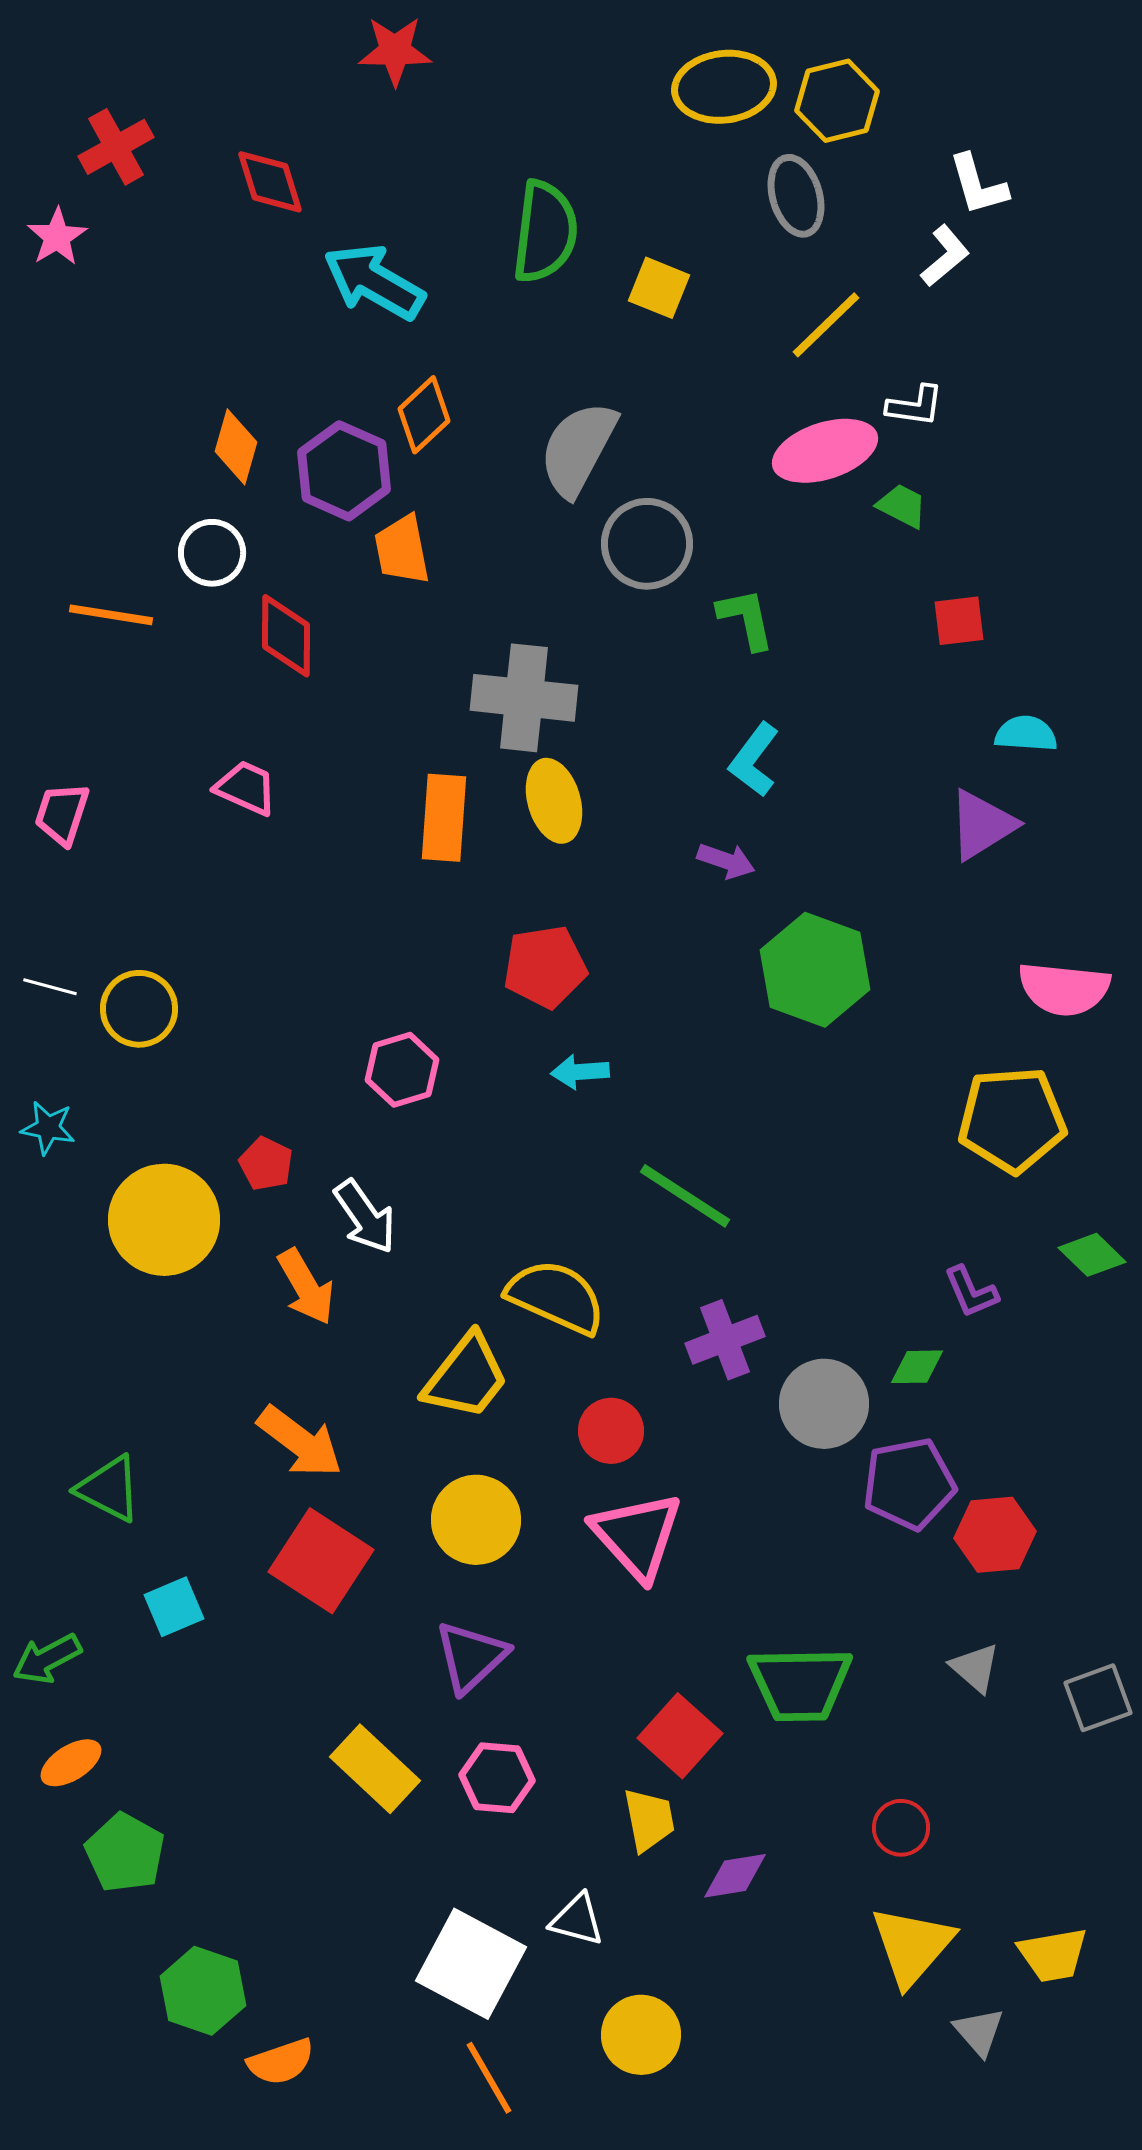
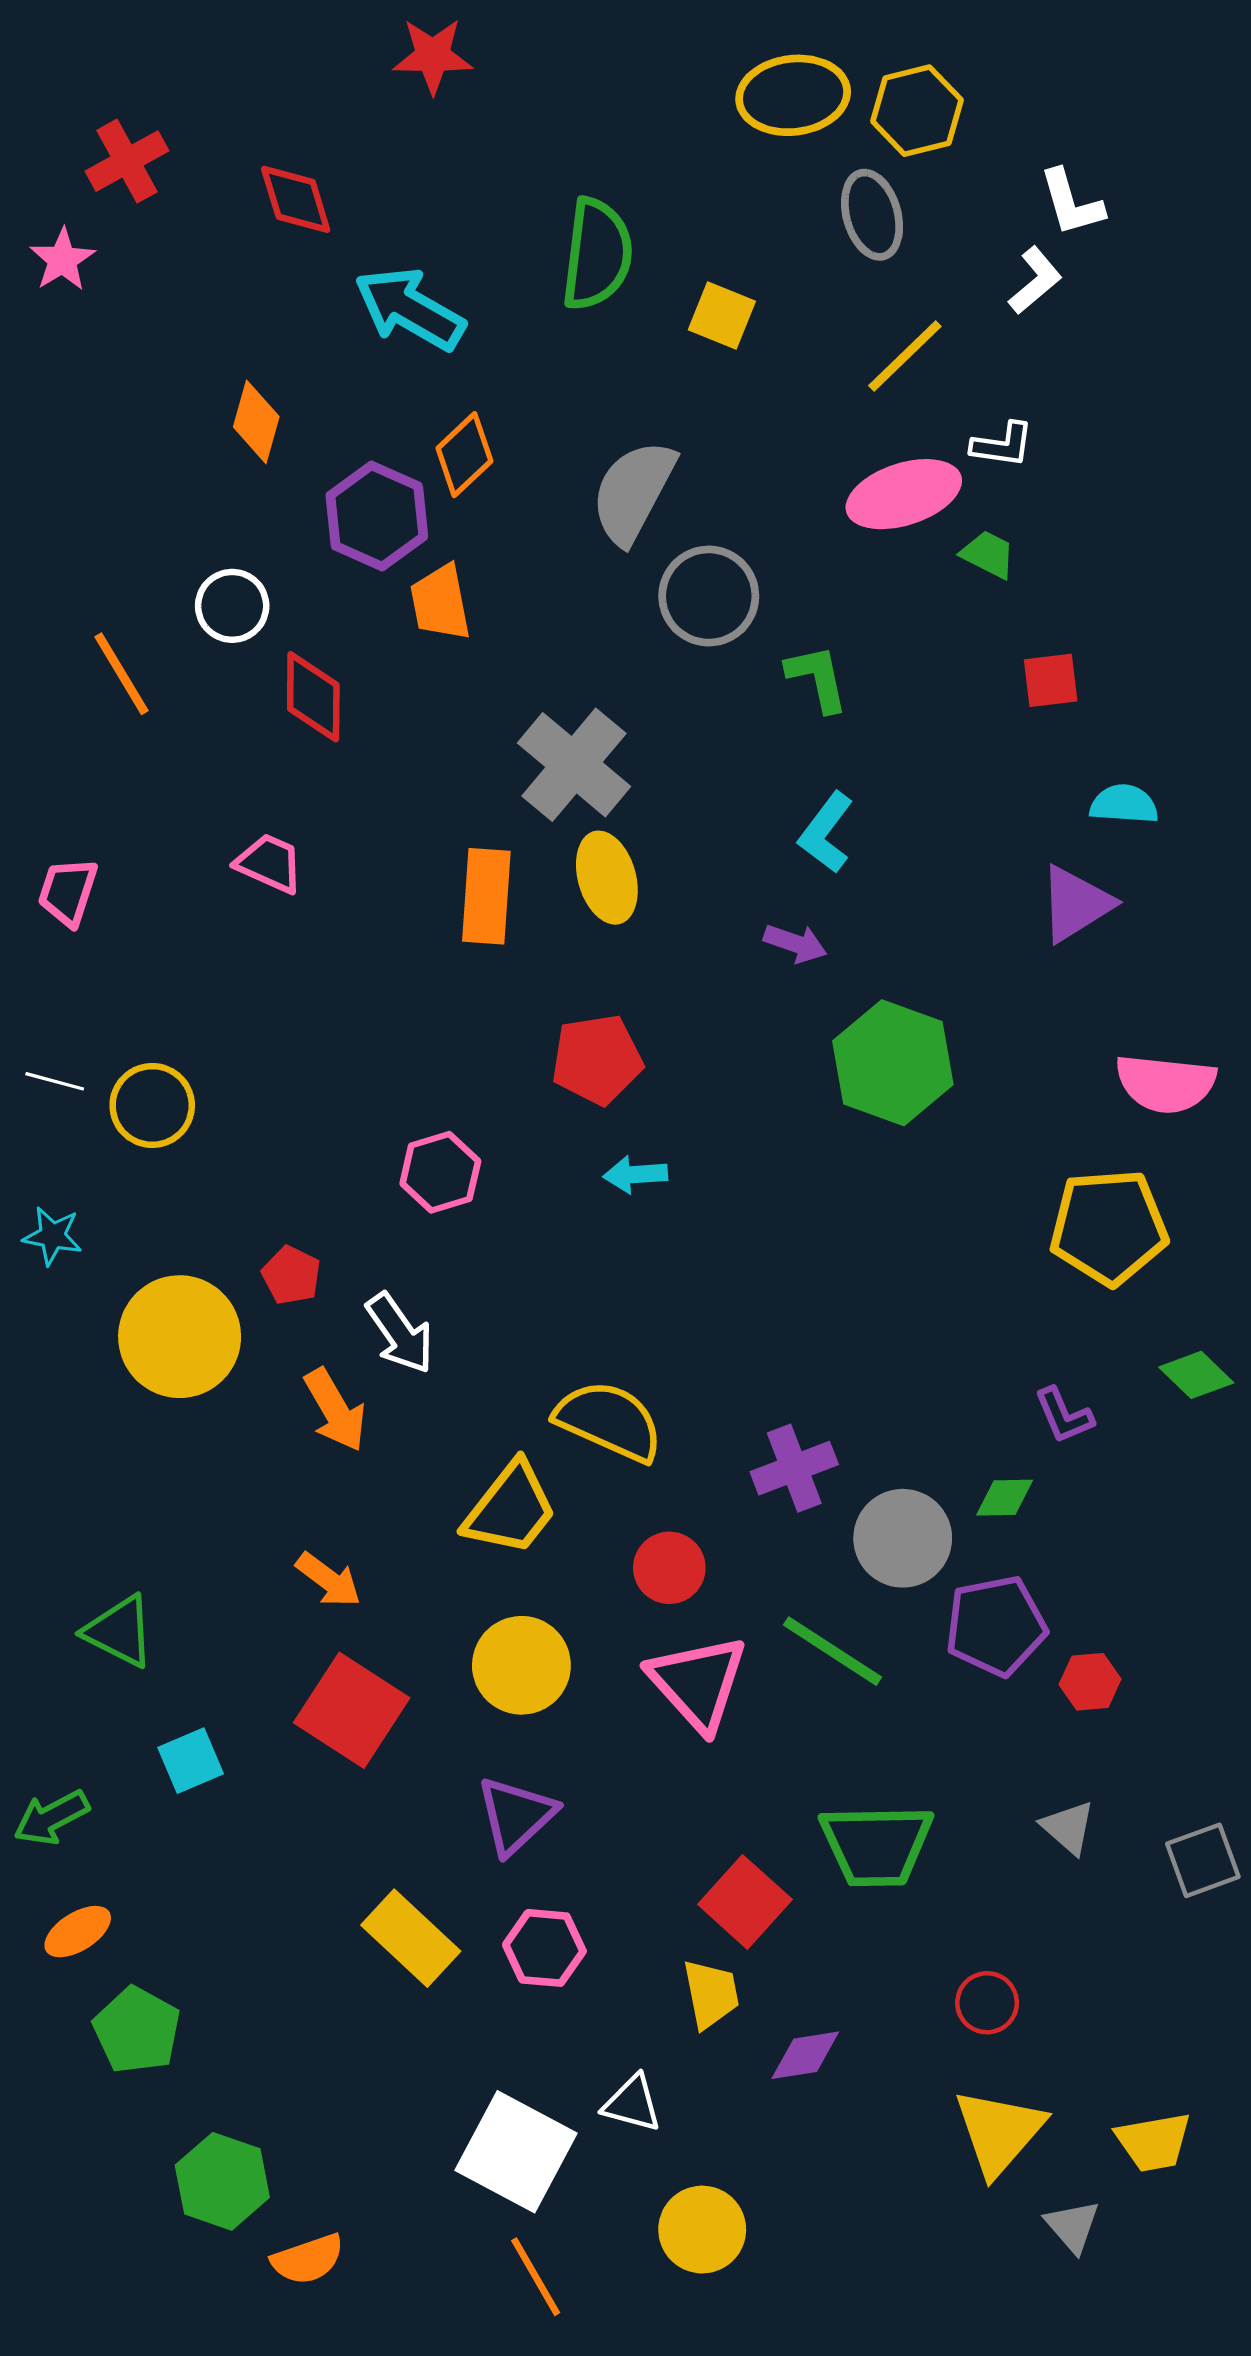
orange diamond: (236, 447) -> (256, 422), moved
orange line: (111, 615) -> (122, 674), turned 50
gray cross: (524, 698) -> (574, 765), turned 34
green line: (685, 1196) -> (833, 1651), moved
orange arrow: (300, 1442) -> (329, 1580), size x0.7
red hexagon: (995, 1535) -> (1090, 1682), size x0.7

